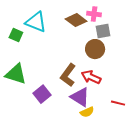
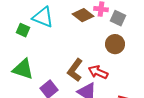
gray square: (103, 31) -> (118, 18), moved, turned 35
brown circle: (95, 49) -> (115, 44), moved

